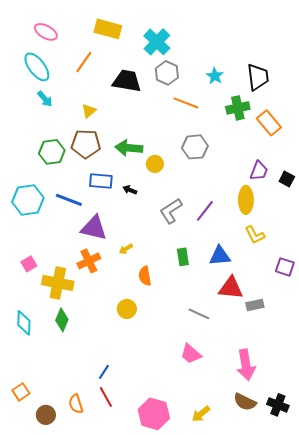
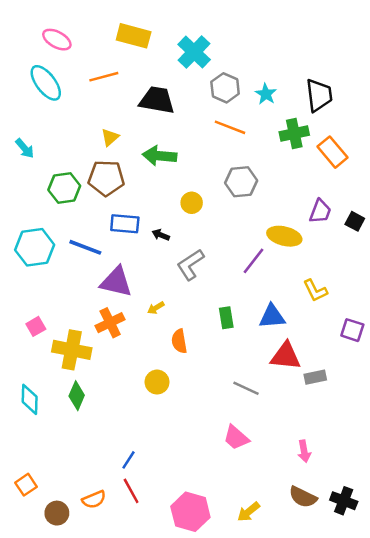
orange line: (84, 62) -> (104, 77), turned 40
gray hexagon: (167, 73) -> (225, 88), moved
cyan arrow: (45, 99) -> (25, 148), moved
green arrow: (129, 148) -> (159, 156), moved
yellow ellipse: (246, 200) -> (284, 236), moved, turned -76
gray L-shape: (171, 211) -> (190, 265), moved
pink arrow: (246, 365) -> (304, 451), size x0.6
orange semicircle: (76, 404) -> (94, 499), turned -96

